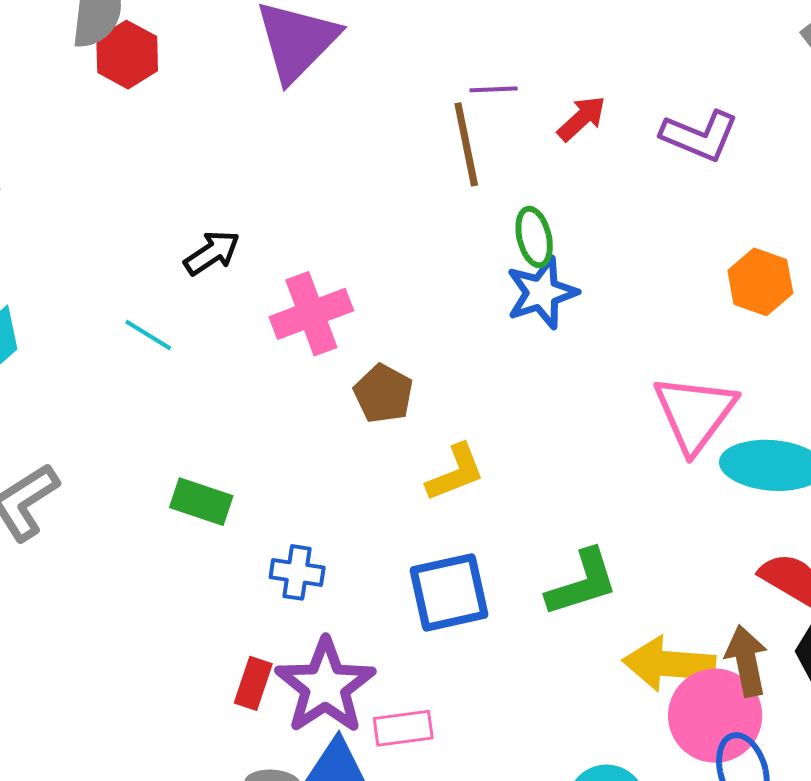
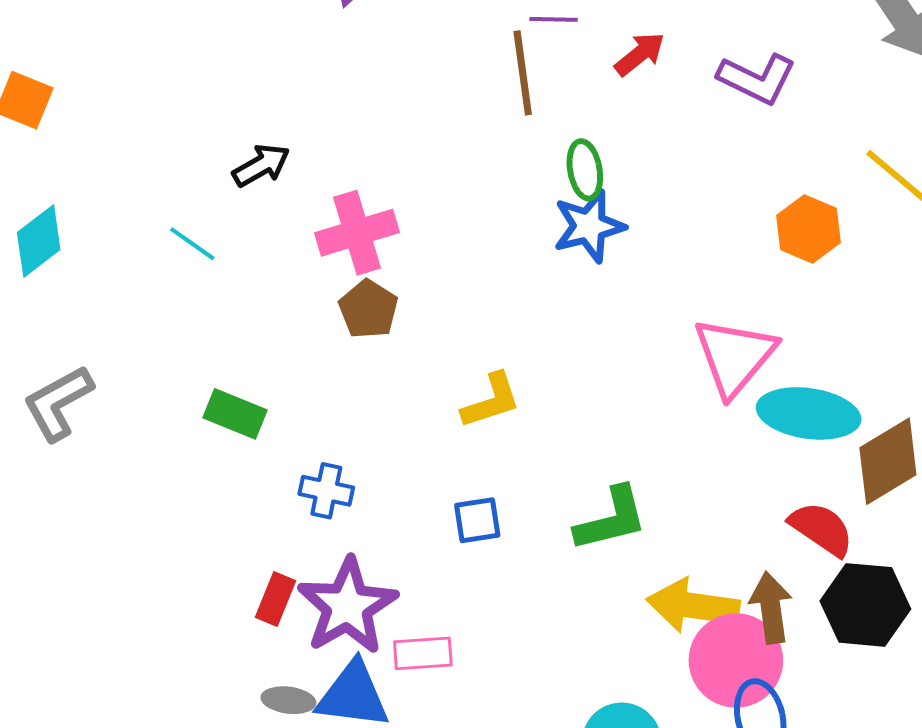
brown pentagon: (383, 394) -> (368, 309), moved
blue square: (449, 592) -> (477, 520), size x0.6

